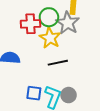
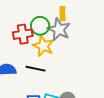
black line: (58, 63) -> (36, 69), moved, turned 30

